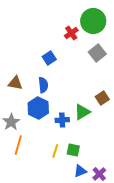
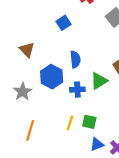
brown triangle: (15, 83) -> (27, 50), turned 35
blue semicircle: (43, 85) -> (75, 59), moved
orange line: (18, 145) -> (30, 130), moved

